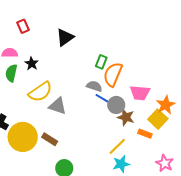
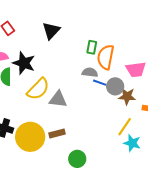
black star: (32, 64) -> (24, 63), size x1.6
brown rectangle: (50, 139) -> (57, 134), turned -35
cyan star: (121, 164) -> (132, 143), turned -30

